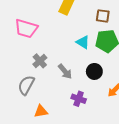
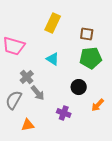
cyan triangle: (83, 42) -> (53, 59), moved
gray arrow: (65, 71) -> (38, 93), moved

